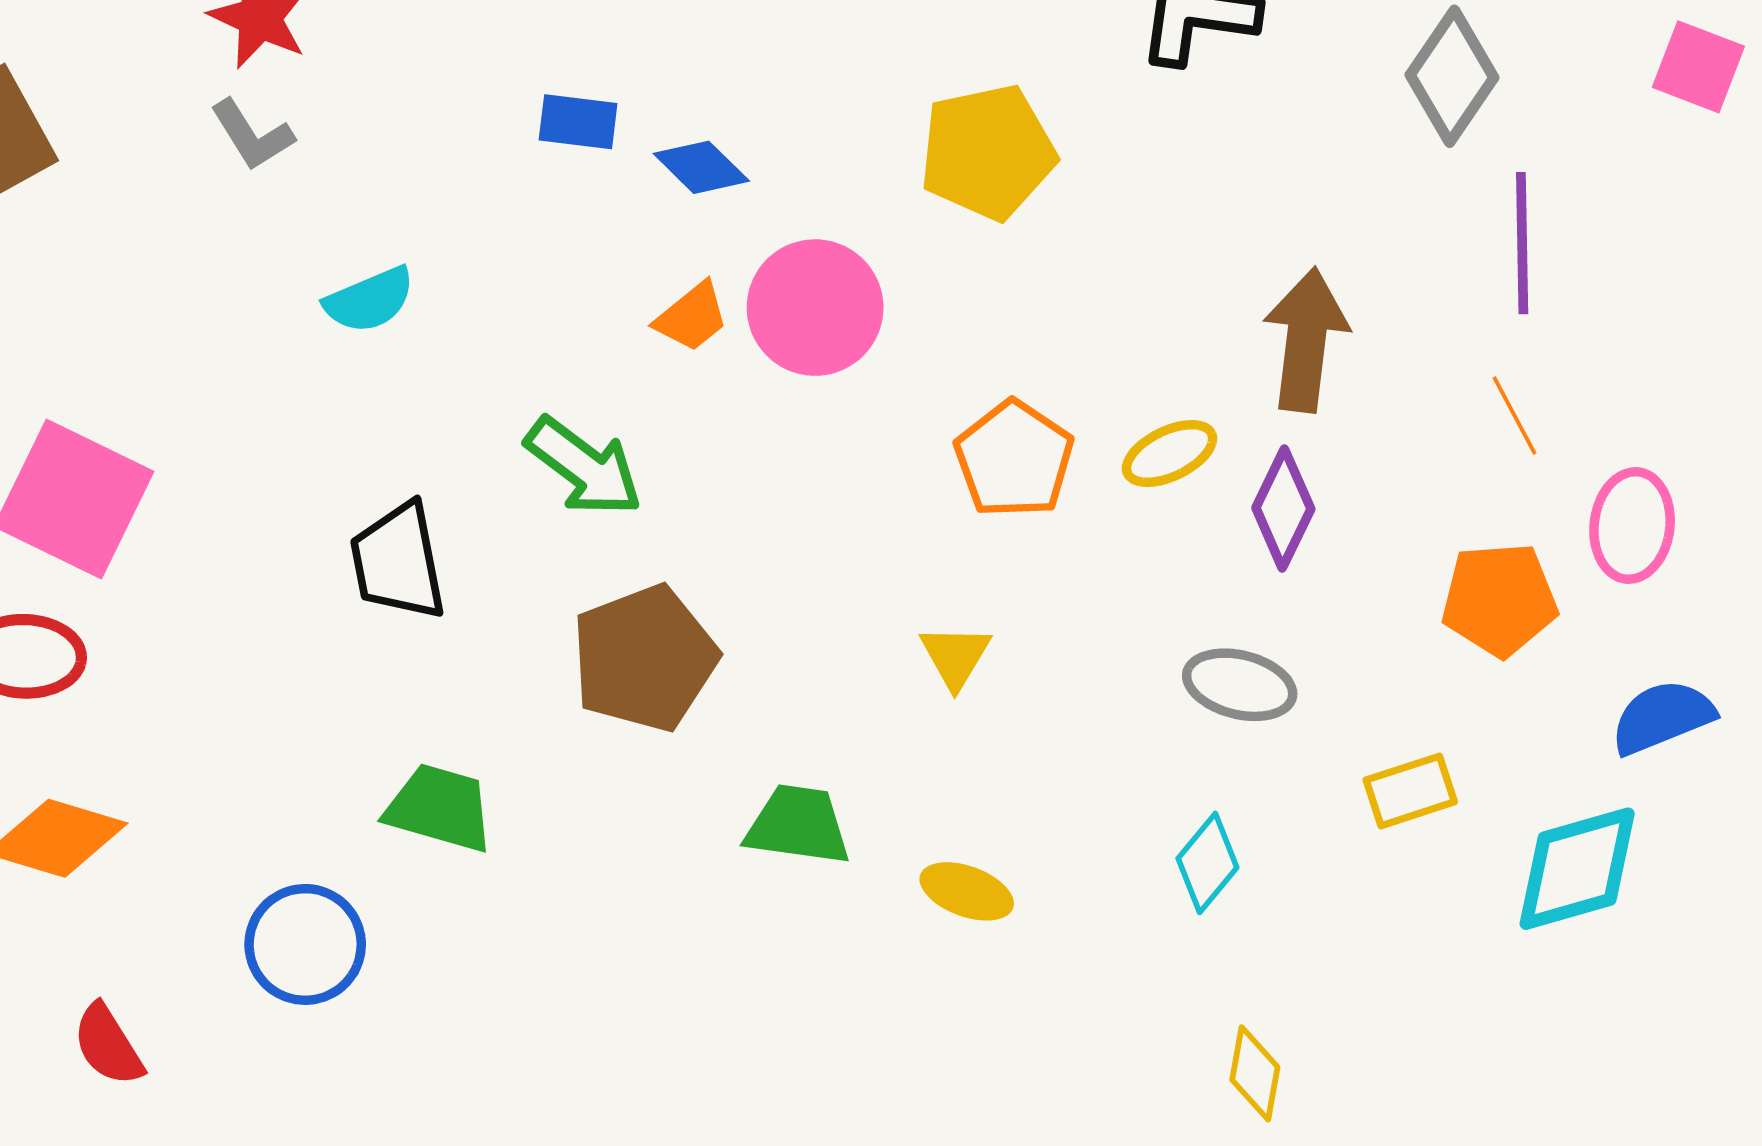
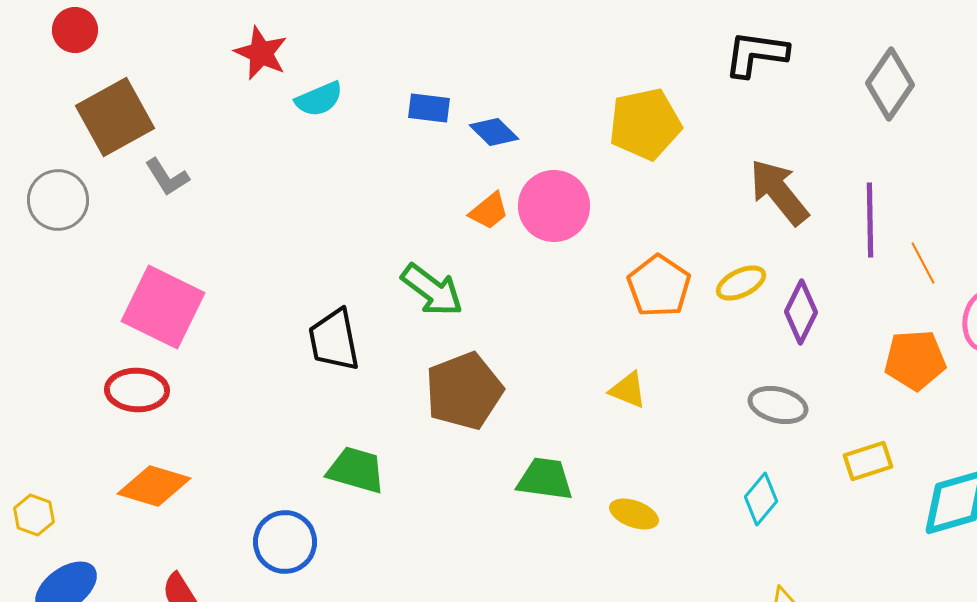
gray L-shape: (252, 135) -> (167, 177), moved
purple line: (1522, 243) -> (870, 220), moved
cyan semicircle: (370, 300) -> (319, 99), moved
brown arrow: (1306, 340) -> (779, 192), moved, turned -46
yellow triangle: (955, 656) -> (628, 390), turned -39

